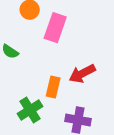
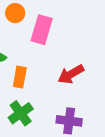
orange rectangle: (53, 87) -> (20, 77), moved

